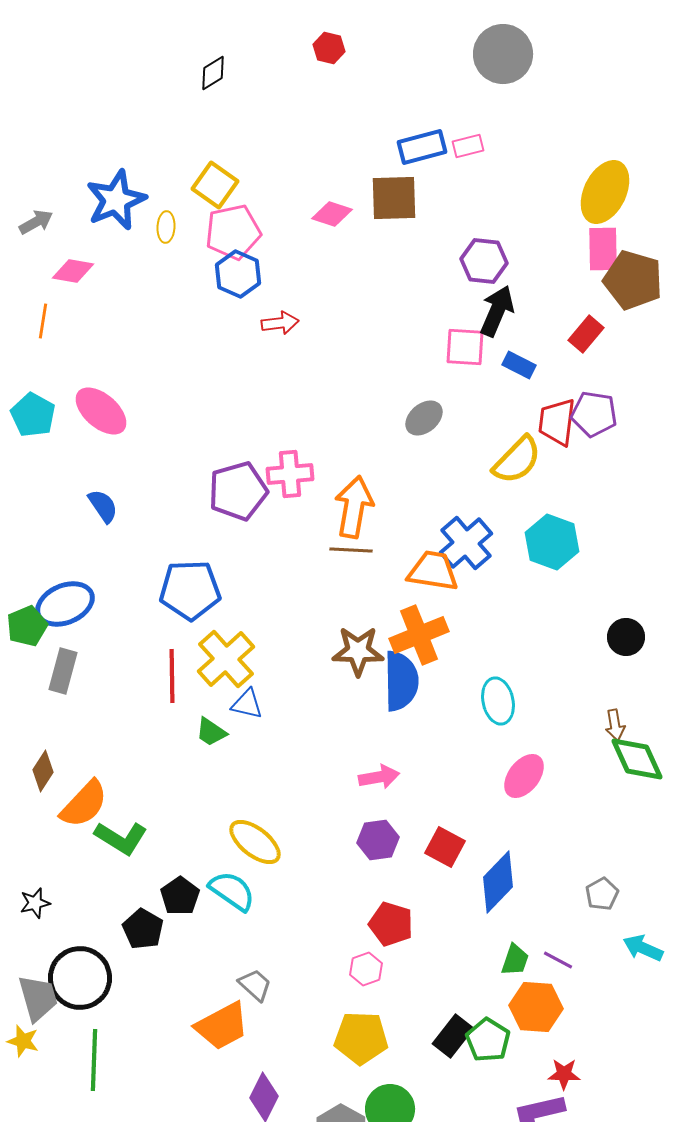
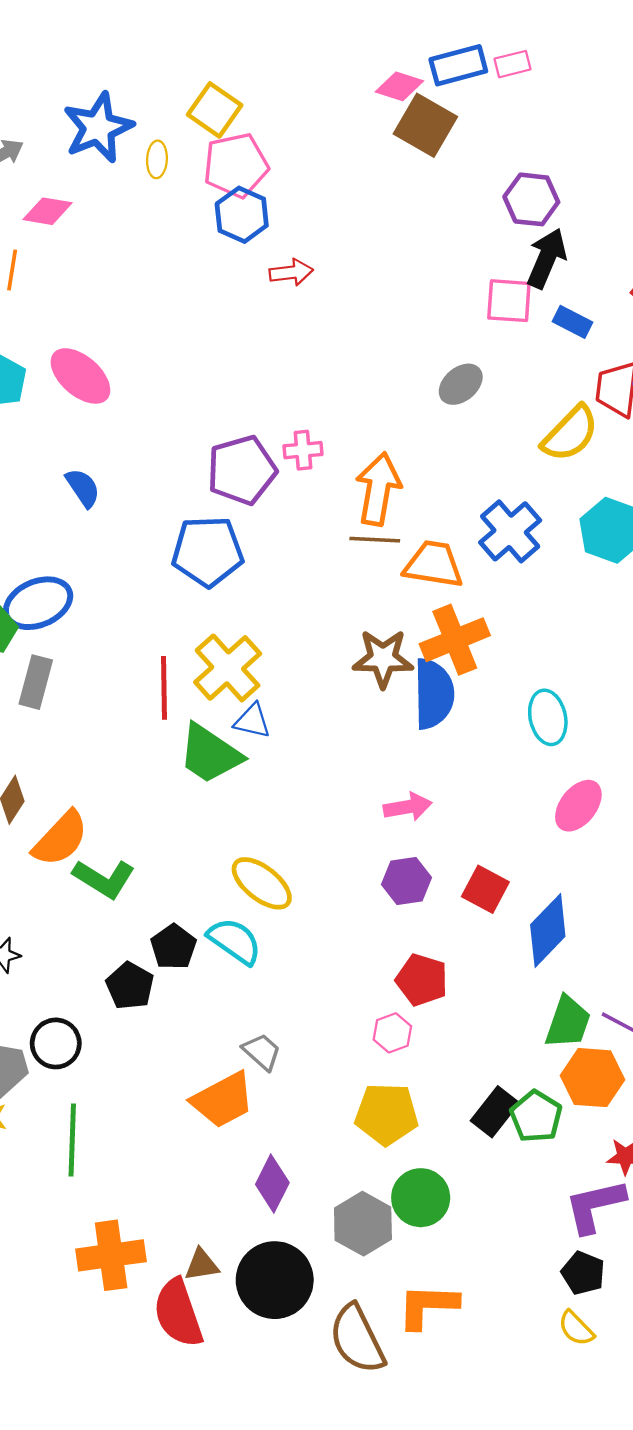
brown square: (394, 198) -> (425, 125), turned 32
pink diamond: (332, 214) -> (399, 86), moved
pink cross: (290, 474) -> (303, 450), size x0.7
orange trapezoid: (433, 571) -> (434, 564), moved
blue pentagon: (190, 590) -> (208, 551), moved
green trapezoid: (211, 732) -> (210, 754), size x1.8
green trapezoid: (515, 960) -> (568, 1022), size x1.4
black circle: (80, 978) -> (56, 1043), size x0.7

